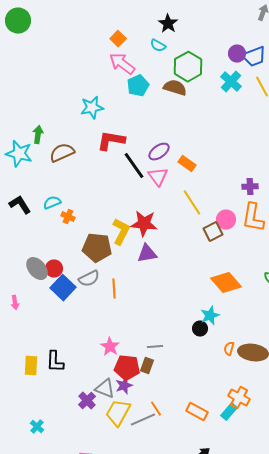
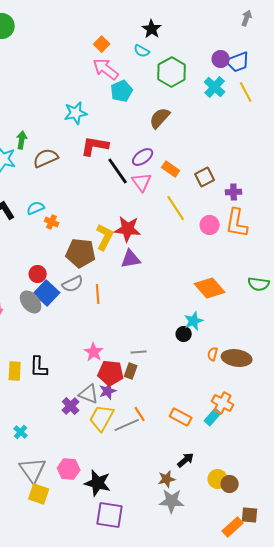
brown semicircle: (175, 88) -> (160, 118), moved, turned -65
brown square: (213, 232) -> (205, 177), moved
gray ellipse: (37, 269) -> (31, 302), moved

